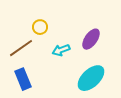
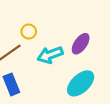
cyan arrow: (61, 50) -> (50, 55), size x1.4

